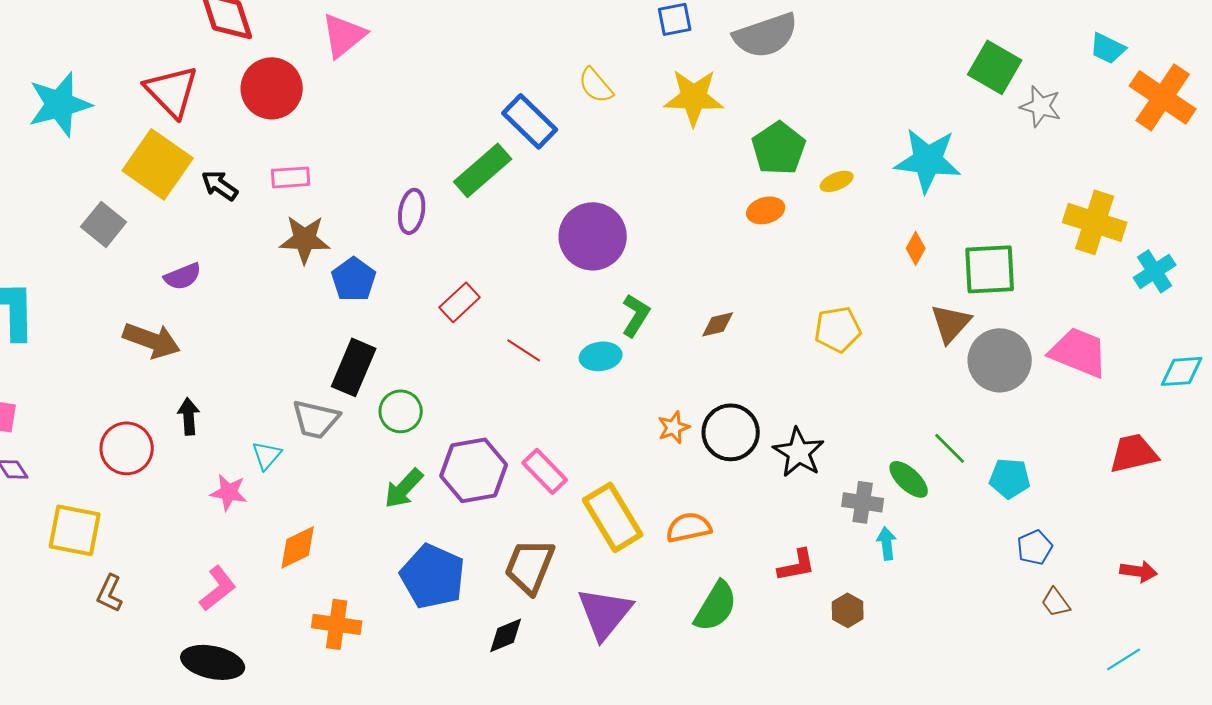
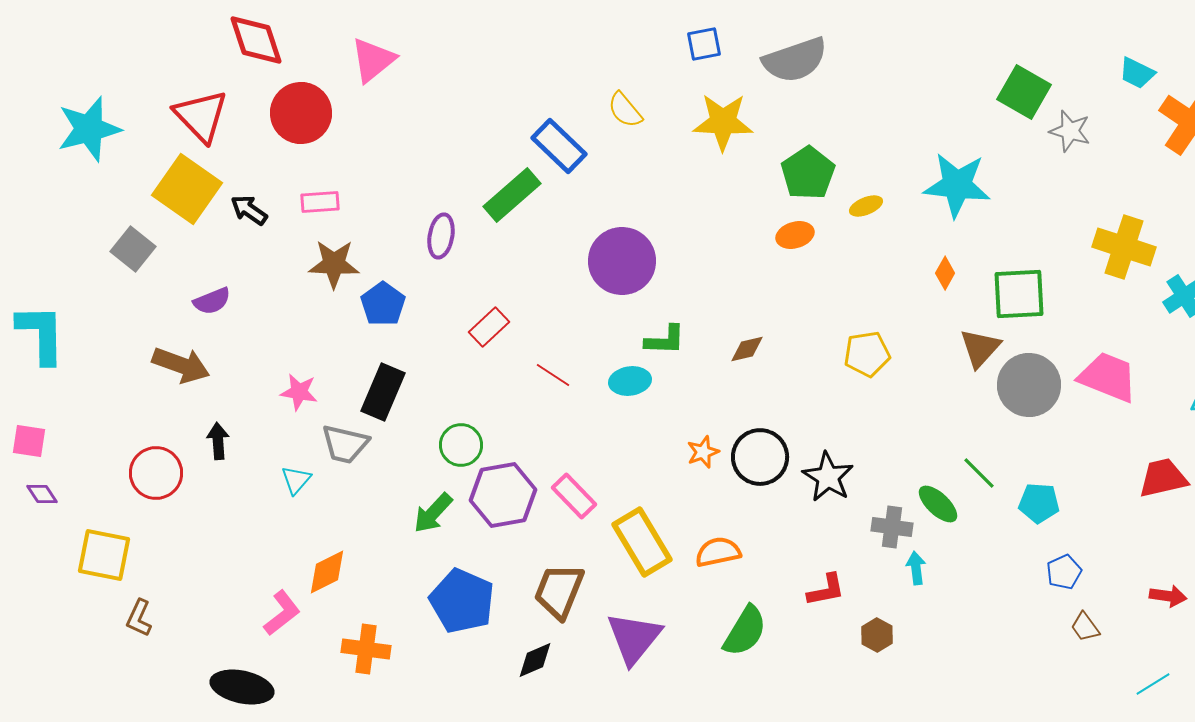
green L-shape: (636, 315) -> (665, 340), turned 60
green circle: (401, 411) -> (461, 445), moved
pink star: (229, 492) -> (299, 392), moved
pink L-shape: (218, 588) -> (282, 613), moved

